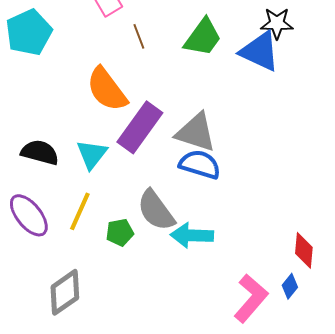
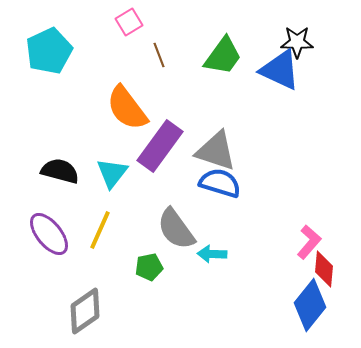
green pentagon: (120, 232) -> (149, 267), moved
cyan arrow: (192, 235) -> (212, 254), size x0.7
blue diamond: (290, 286) -> (310, 305), size x2.0
pink L-shape: (251, 298) -> (309, 242), moved, size x0.7

